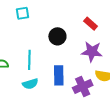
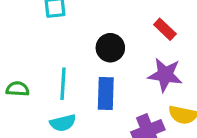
blue rectangle: (59, 75) -> (106, 93), moved

